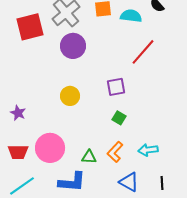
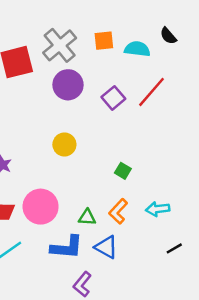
purple square: (116, 87) -> (113, 98), moved, turned -30
blue triangle: (129, 182) -> (106, 247), moved
black line: (162, 183) -> (174, 248), turned 64

